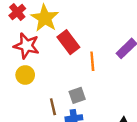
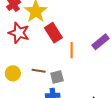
yellow circle: (25, 75) -> (13, 73), moved
brown line: (53, 107) -> (39, 71), moved, turned -72

